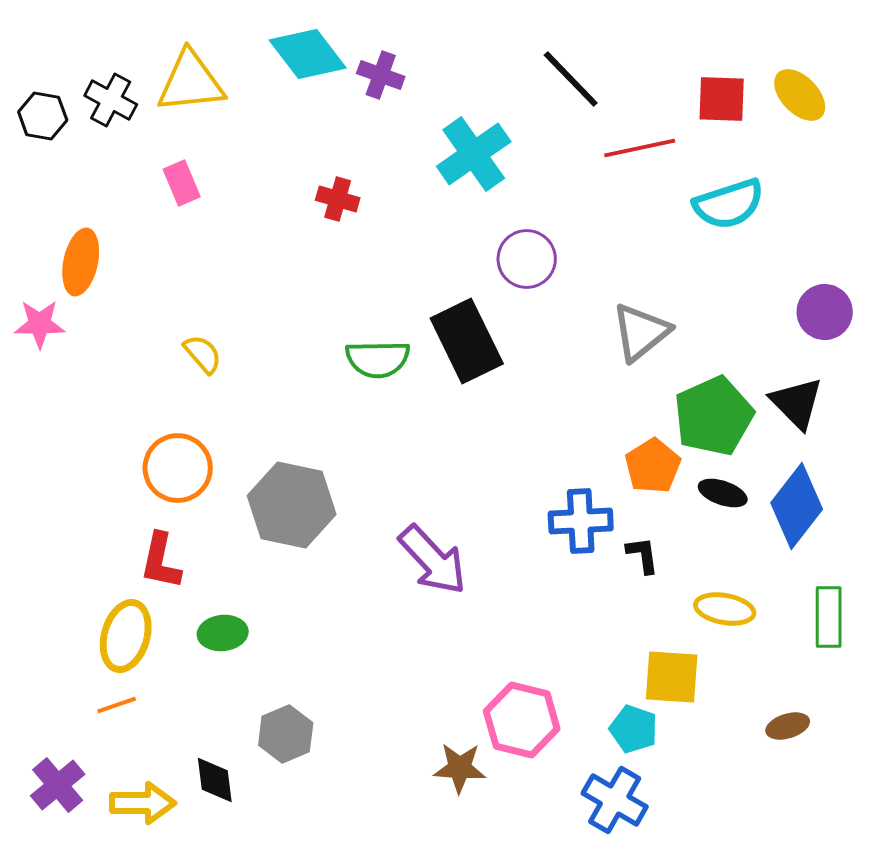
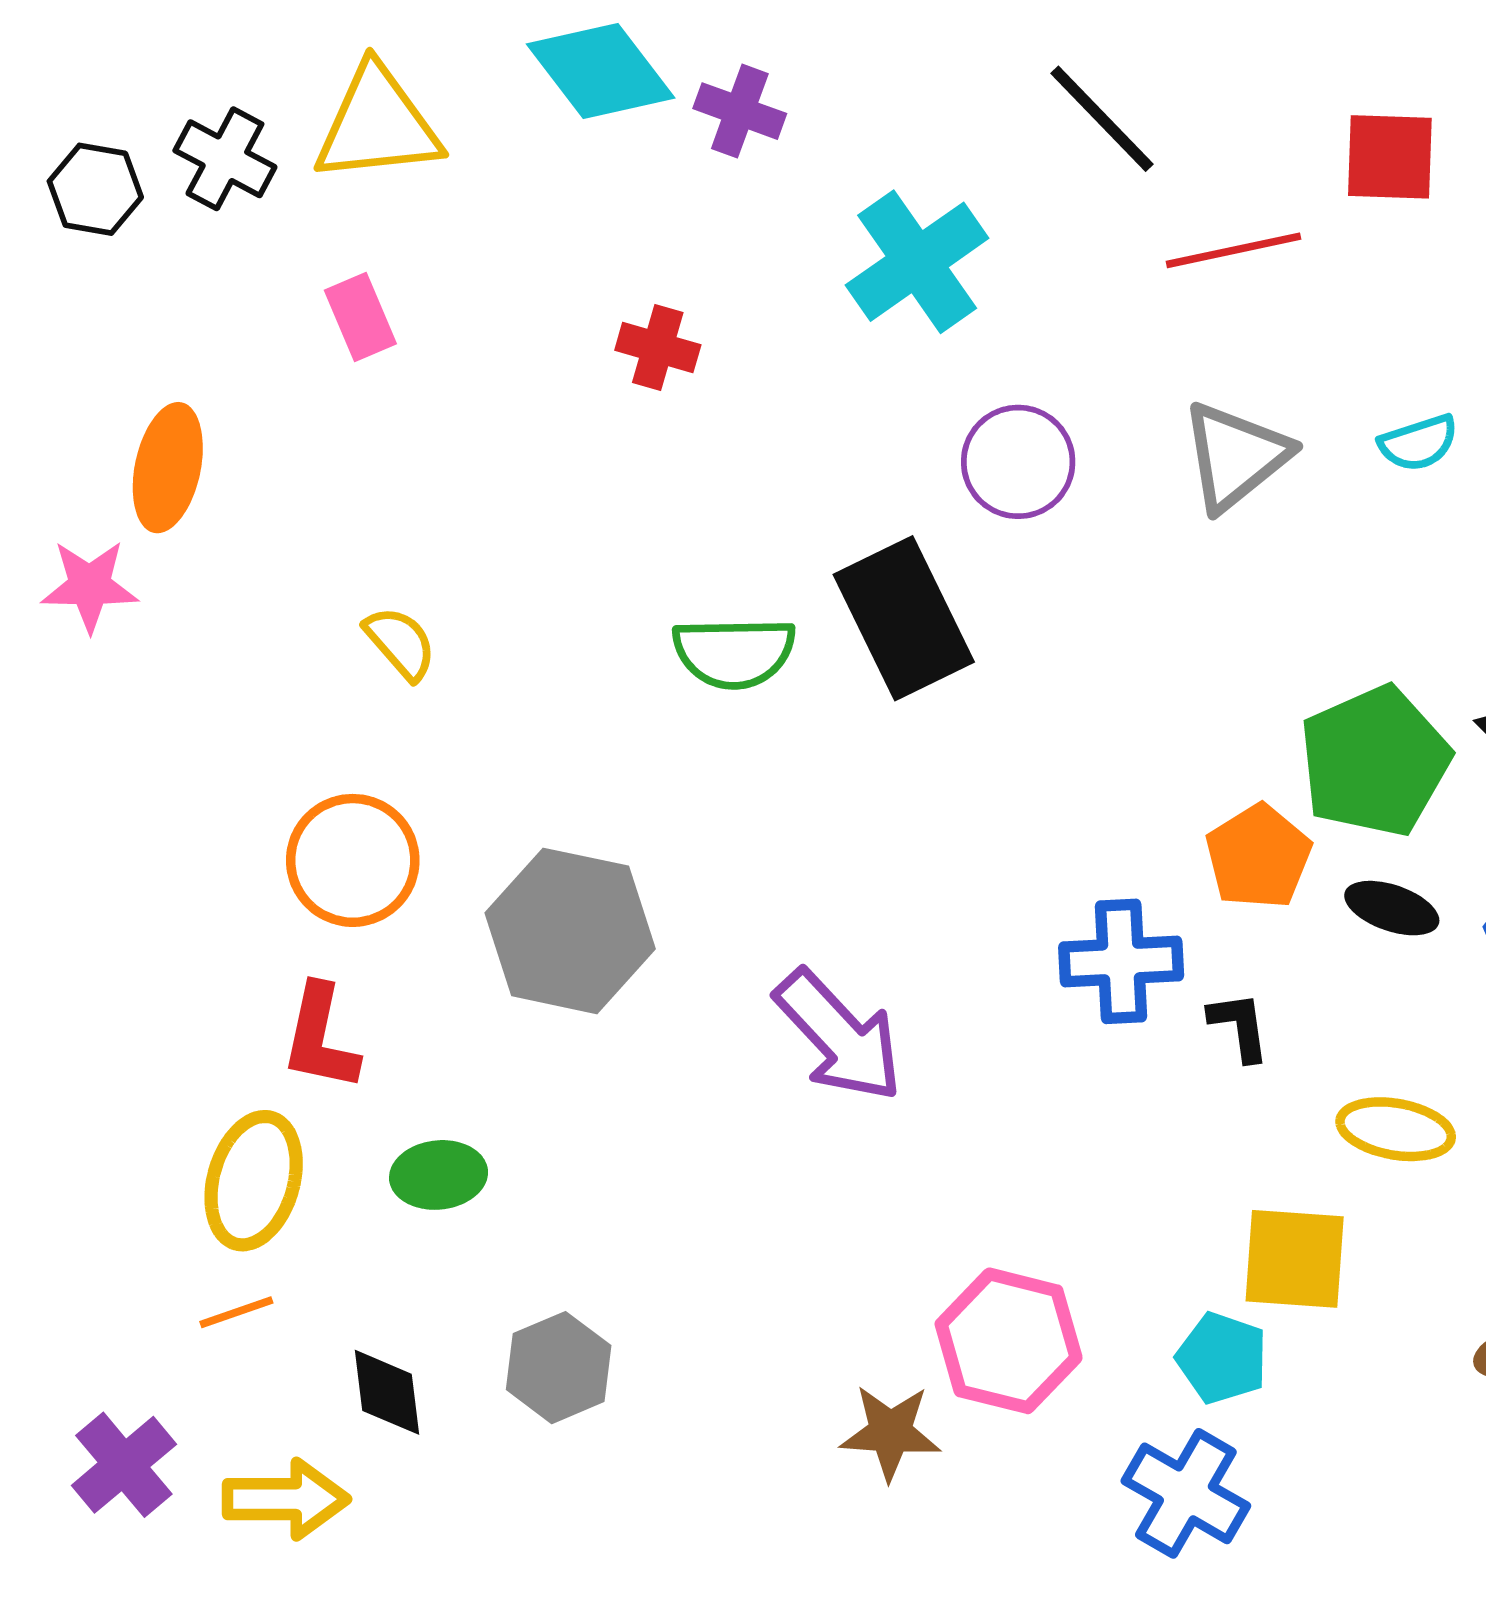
cyan semicircle: (729, 204) -> (1419, 443), moved, size x0.6
gray triangle: (641, 332) -> (1235, 456), moved
black diamond: (215, 780) -> (387, 1392), moved

